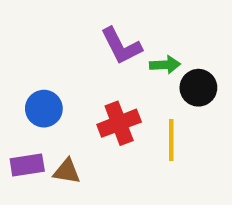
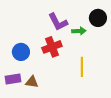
black circle: (198, 88) -> (98, 18), moved
red cross: (119, 123) -> (52, 47), moved

